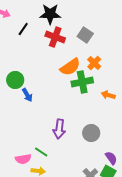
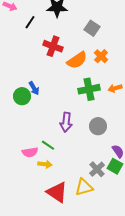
red cross: (55, 37) -> (53, 46), moved
green circle: (15, 80) -> (22, 96), moved
green cross: (82, 82) -> (89, 89), moved
orange arrow: (108, 95) -> (115, 88), turned -32

